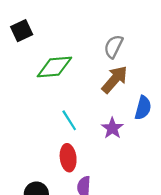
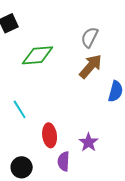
cyan line: (69, 120) -> (20, 109), moved
purple star: (112, 128) -> (89, 142), moved

